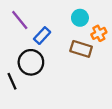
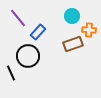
orange cross: (99, 33) -> (89, 30), turned 32
brown rectangle: (81, 49) -> (73, 44), turned -36

